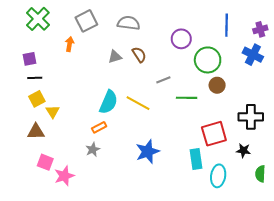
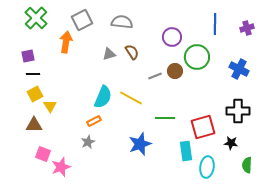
orange arrow: (70, 44) -> (66, 42), size x1.5
blue cross: (253, 55) -> (239, 69), moved
brown circle: (217, 85) -> (175, 71), moved
green line: (187, 98) -> (165, 118), moved

